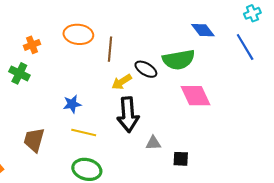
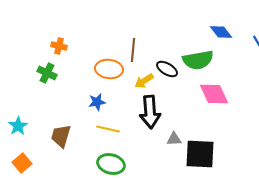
orange ellipse: (78, 34) -> (109, 69), moved
orange cross: (32, 45) -> (59, 46), turned 35
black square: (181, 159) -> (200, 154), size x2.0

